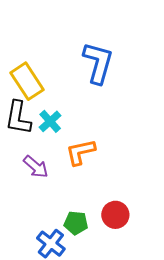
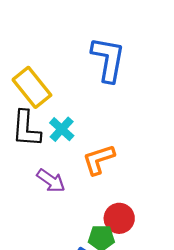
red circle: (115, 215) -> (119, 218), moved

